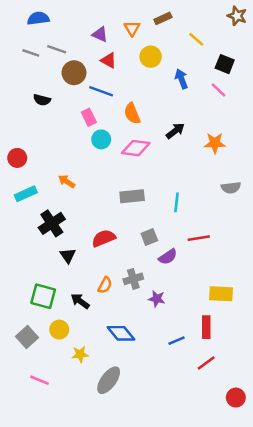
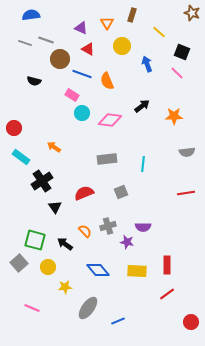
brown rectangle: (163, 18) -> (132, 15), turned -48
orange semicircle: (132, 113) -> (107, 81), moved
pink rectangle: (89, 117) -> (72, 95), turned -32
cyan rectangle: (26, 194) -> (21, 157), turned 60
red line: (199, 238) -> (186, 193), moved
purple semicircle: (168, 257) -> (143, 227), moved, turned 35
orange semicircle: (105, 285) -> (85, 231), turned -72
yellow rectangle: (221, 294) -> (137, 271), moved
gray square: (27, 337) -> (19, 263), moved
blue line: (177, 341) -> (118, 321), moved

